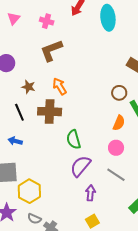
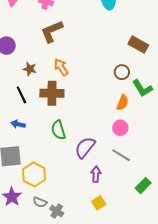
green semicircle: (74, 139) -> (58, 130), moved

